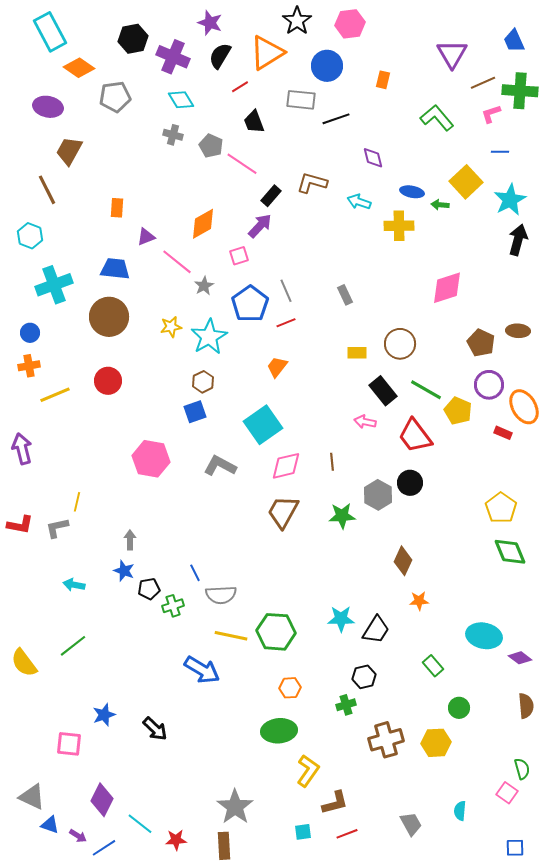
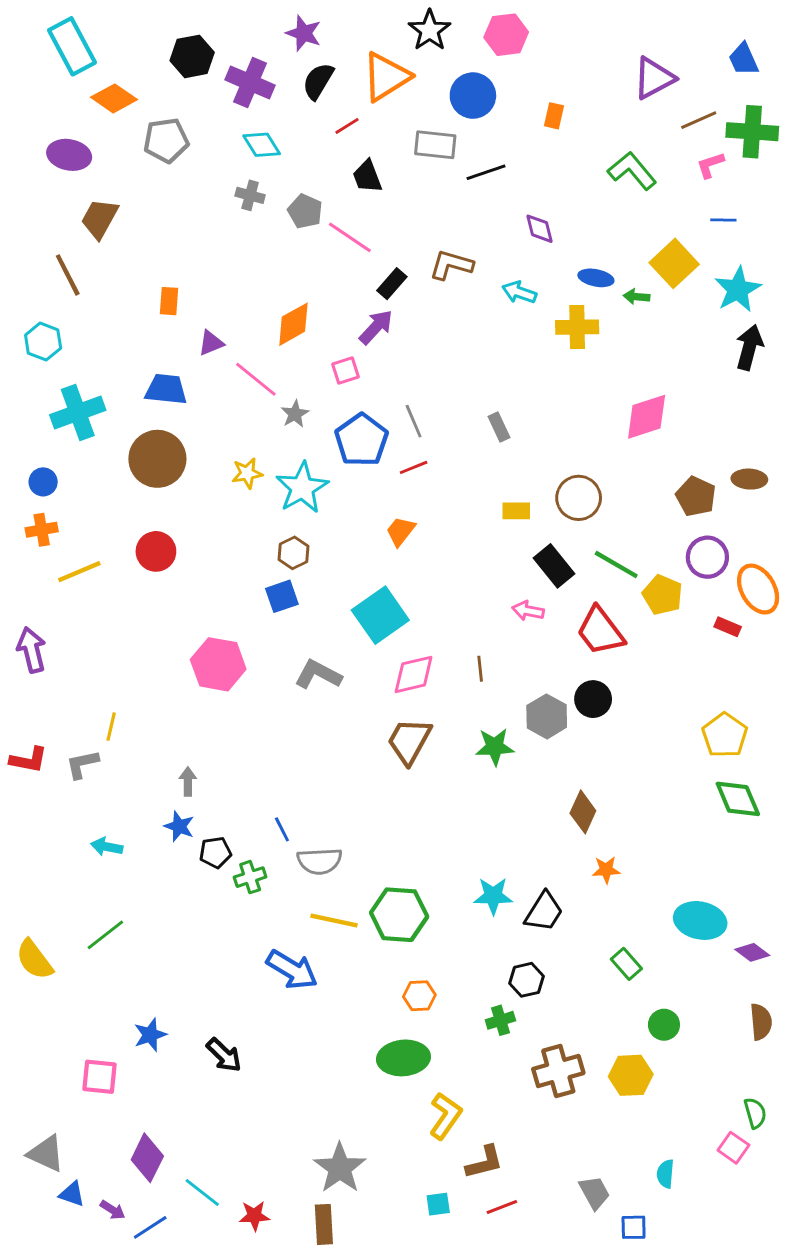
purple triangle: (452, 54) -> (654, 78), turned 32
blue square: (515, 848) -> (634, 1227), moved

